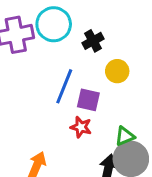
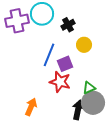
purple square: (88, 100) -> (65, 64), turned -35
red star: (81, 127) -> (60, 82), size x1.5

